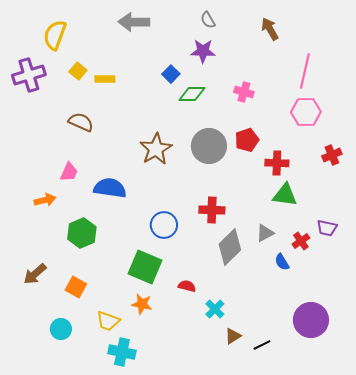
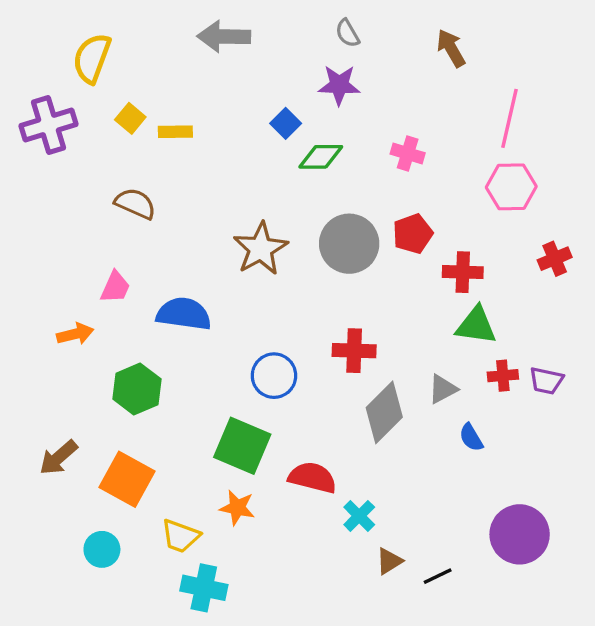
red cross: (301, 241) -> (503, 376), moved, turned 30
red semicircle: (187, 286) -> (312, 478), size x1.6
orange square: (76, 287) -> (127, 479), size x1.5

